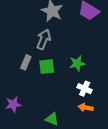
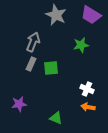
gray arrow: (44, 39) -> (33, 42), moved
green star: (77, 63) -> (81, 45), moved

